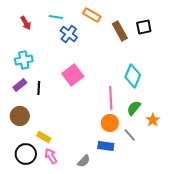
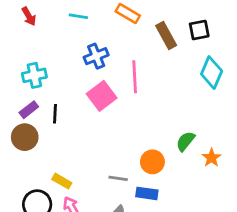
red arrow: (26, 23) -> (29, 16), moved
blue cross: (69, 34) -> (96, 56), moved, turned 30
cyan diamond: (133, 76) -> (212, 73), moved
pink line: (111, 98) -> (135, 77), moved
brown circle: (20, 116) -> (25, 137), moved
gray line: (130, 135) -> (118, 178), moved, turned -40

